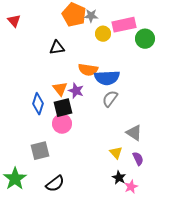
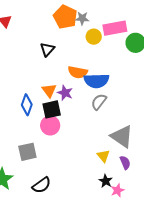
black triangle: (57, 48) -> (47, 49), turned -42
gray triangle: (134, 133) -> (122, 136), size x1.4

